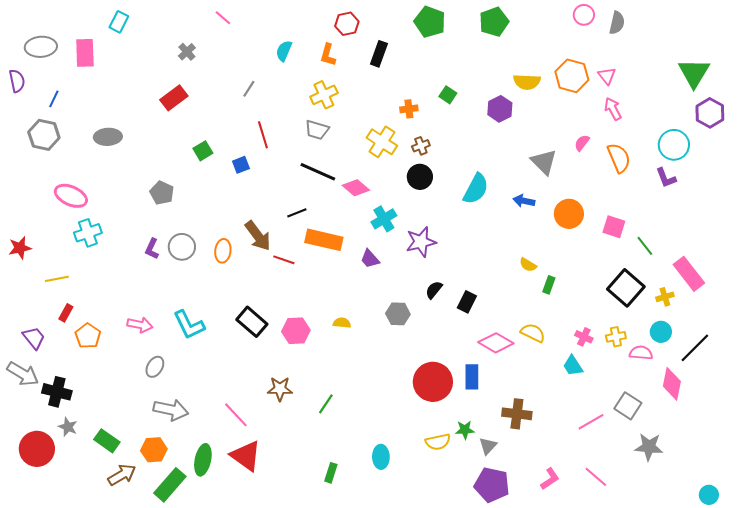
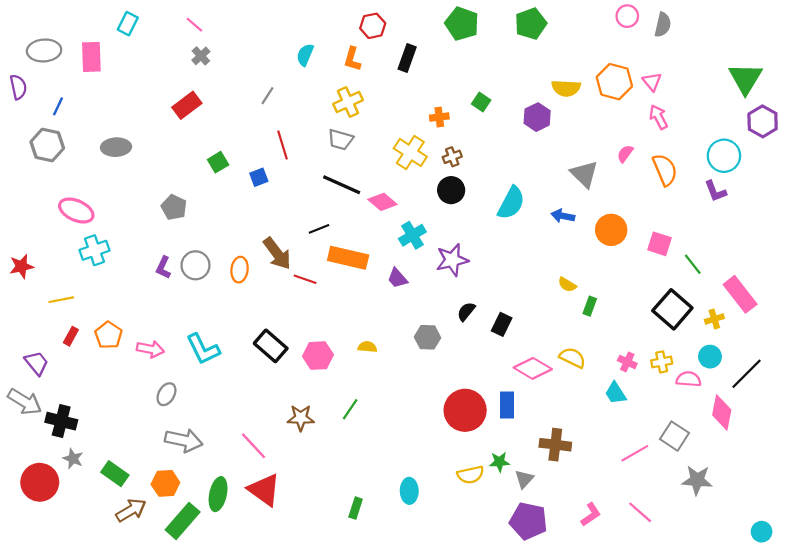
pink line: (223, 18) -> (194, 25), moved
orange pentagon: (88, 336) -> (108, 335), moved
green line: (326, 404) -> (350, 409), moved

